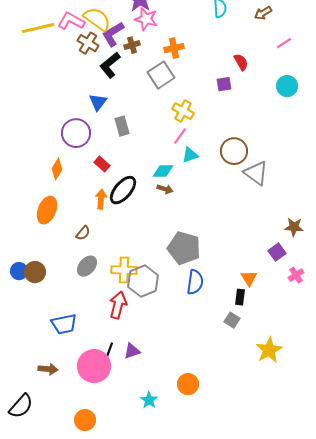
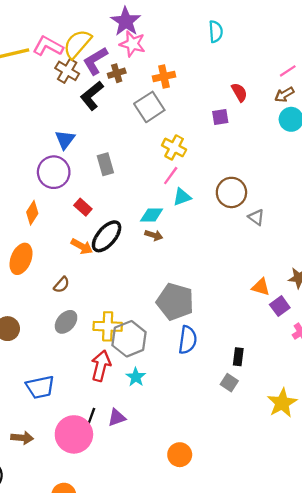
brown arrow: (263, 13) -> (284, 95), moved
yellow semicircle: (97, 19) -> (77, 44), turned -84
blue triangle: (98, 102) -> (65, 140), moved
gray triangle: (256, 173) -> (256, 217), size x0.6
orange arrow: (101, 199) -> (82, 246), turned 114
orange triangle: (249, 278) -> (261, 287), moved, turned -42
yellow star: (269, 350) -> (282, 403), moved
cyan star: (149, 400) -> (136, 377), moved

